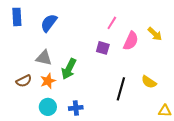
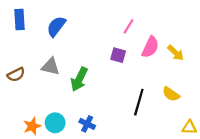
yellow arrow: (155, 34) -> (176, 53), moved
brown semicircle: (24, 81) -> (16, 75), moved
orange star: (48, 81) -> (32, 126), moved
blue cross: (76, 108) -> (87, 124), turned 32

